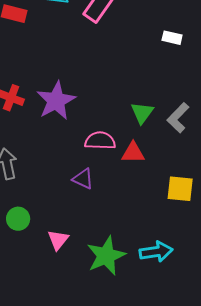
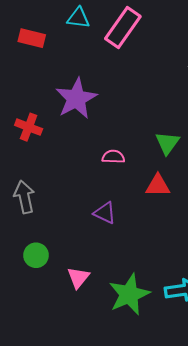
purple star: (56, 101) -> (76, 98), moved
pink semicircle: (100, 141) -> (113, 157), moved, size x0.7

